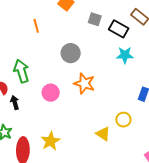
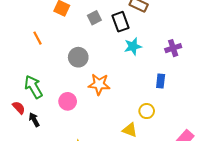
gray square: (95, 19) -> (94, 18), turned -32
black rectangle: (119, 29) -> (120, 22), turned 54

